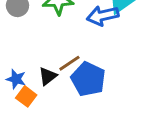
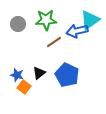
brown line: (69, 63) -> (54, 42), moved

